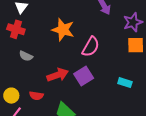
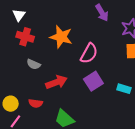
red cross: (16, 29) -> (25, 37), moved
gray semicircle: (26, 56) -> (34, 64), moved
purple square: (84, 76) -> (93, 81), moved

